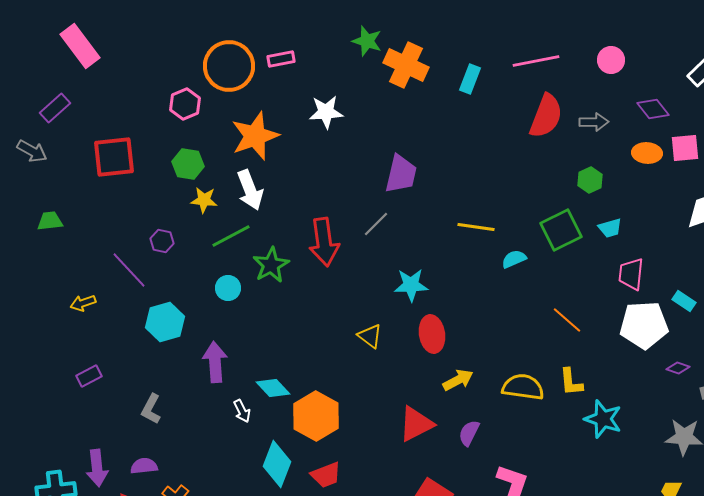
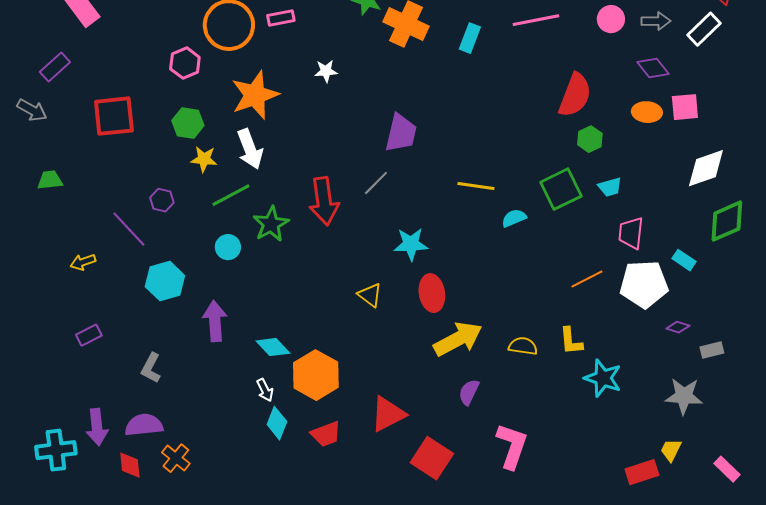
white star: (326, 112) -> (326, 71), size x0.7
red semicircle: (546, 116) -> (575, 95), moved
gray arrow: (594, 122) -> (656, 21), moved
orange line: (567, 320) -> (587, 279), moved, turned -68
yellow arrow: (458, 380) -> (458, 339), size x1.6
yellow semicircle: (523, 387) -> (523, 346), size x0.7
white arrow: (242, 411) -> (265, 390), moved
red triangle: (416, 424) -> (388, 414), moved
cyan diamond: (277, 464) -> (277, 423), size x0.7
purple semicircle: (144, 466) -> (144, 425), size x1.4

